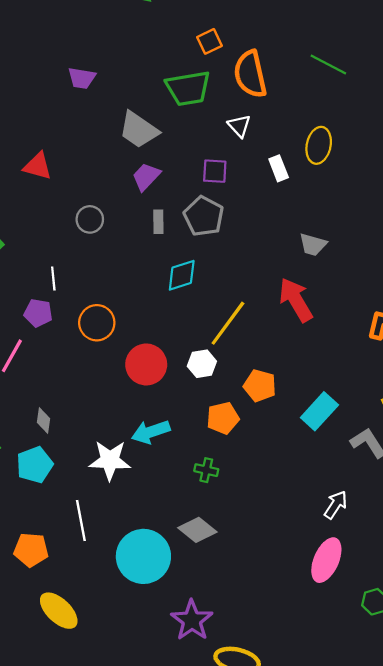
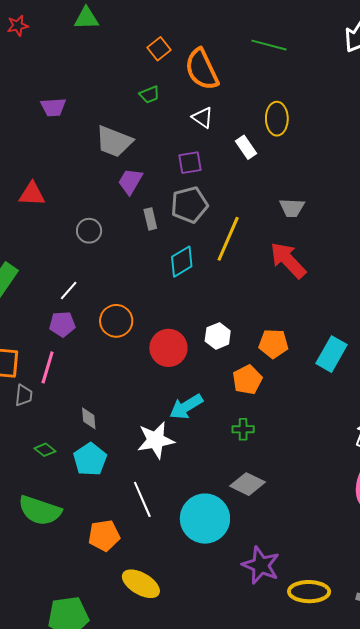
green trapezoid: (188, 88) -> (150, 95), size x0.5
gray pentagon: (204, 216) -> (189, 205), turned -30
white line: (53, 278) -> (69, 291), turned 60
yellow line: (228, 323) -> (228, 239), moved

